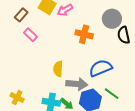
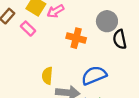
pink rectangle: (30, 35) -> (28, 29), moved

